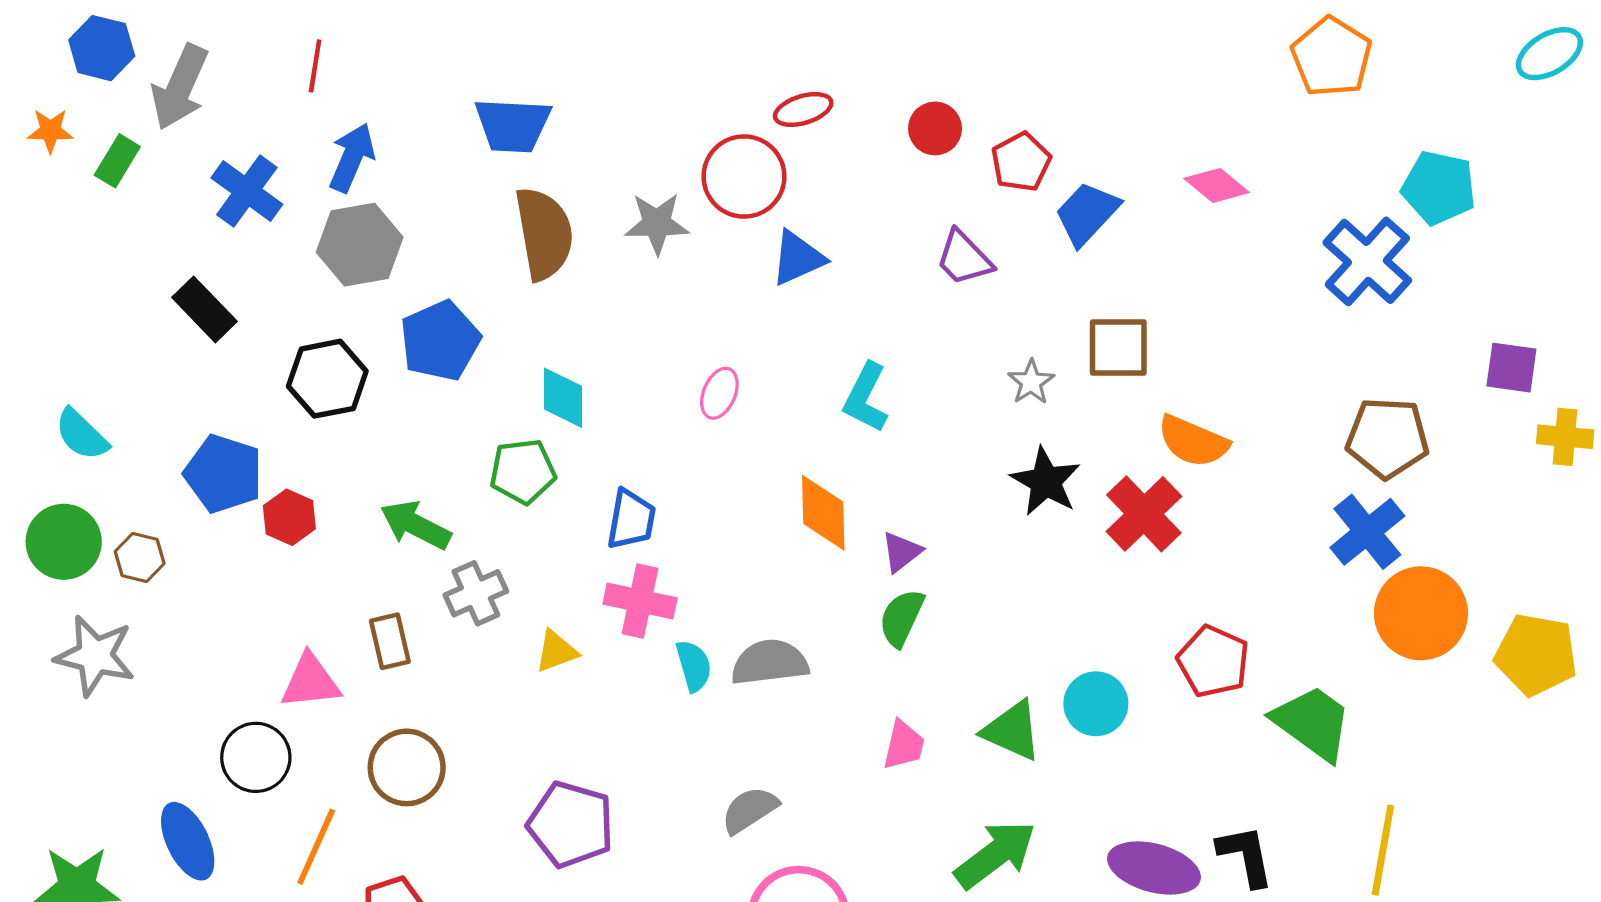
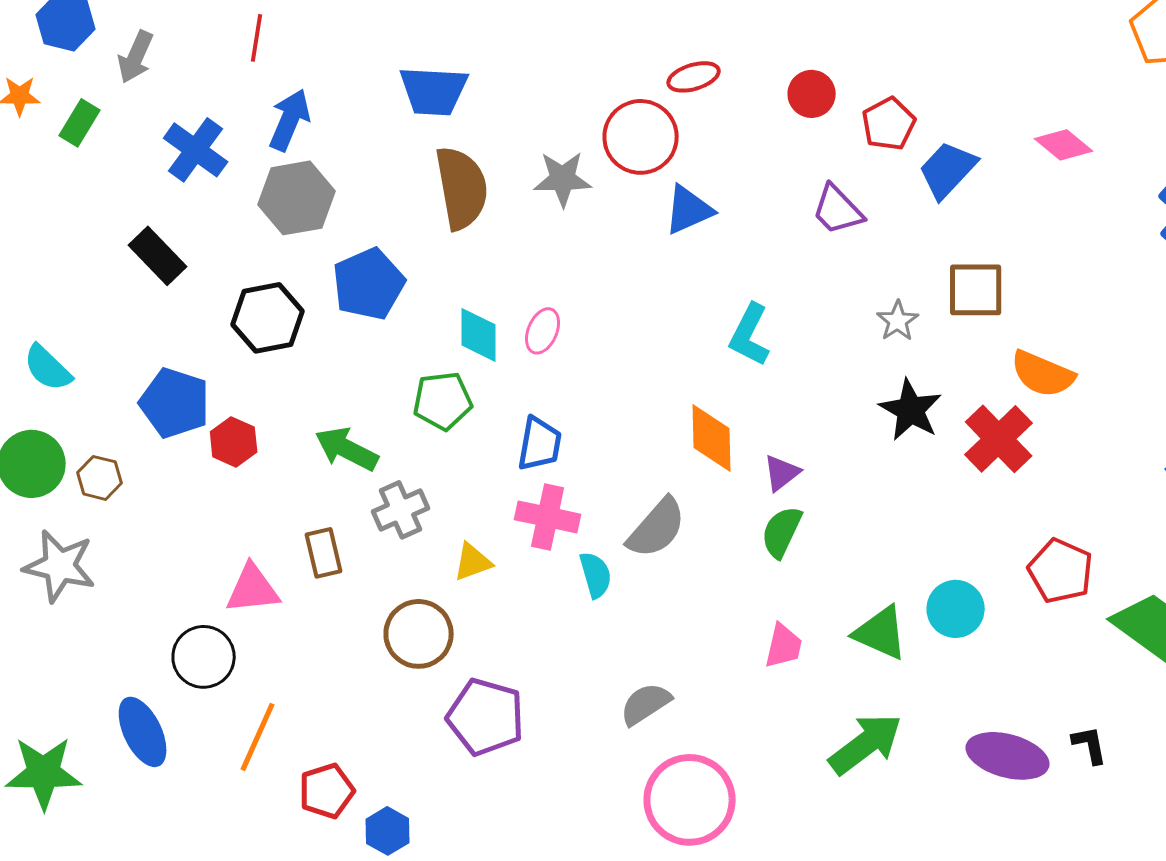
gray arrow: (180, 87) -> (136, 57), size x0.7
pink ellipse: (719, 393) -> (543, 331), moved
gray semicircle: (770, 662) -> (657, 528), moved, turned 138
brown circle: (407, 767) -> (419, 634), moved
black L-shape: (1246, 856) -> (1090, 745), size x0.7

